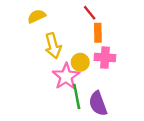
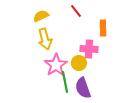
yellow semicircle: (37, 16) -> (41, 16), moved
orange rectangle: (98, 33) -> (103, 28), moved
yellow circle: (80, 62) -> (79, 63), moved

